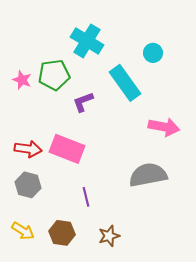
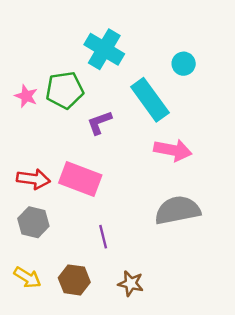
pink arrow: (164, 127) -> (173, 150), moved
brown star: (109, 236) -> (131, 284), turned 30

